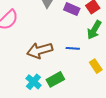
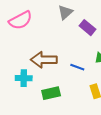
cyan cross: (33, 82) -> (24, 78), moved, turned 35

